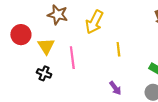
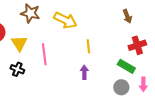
yellow arrow: (94, 22) -> (65, 20), turned -90
purple arrow: (115, 88) -> (84, 72), moved, turned -144

